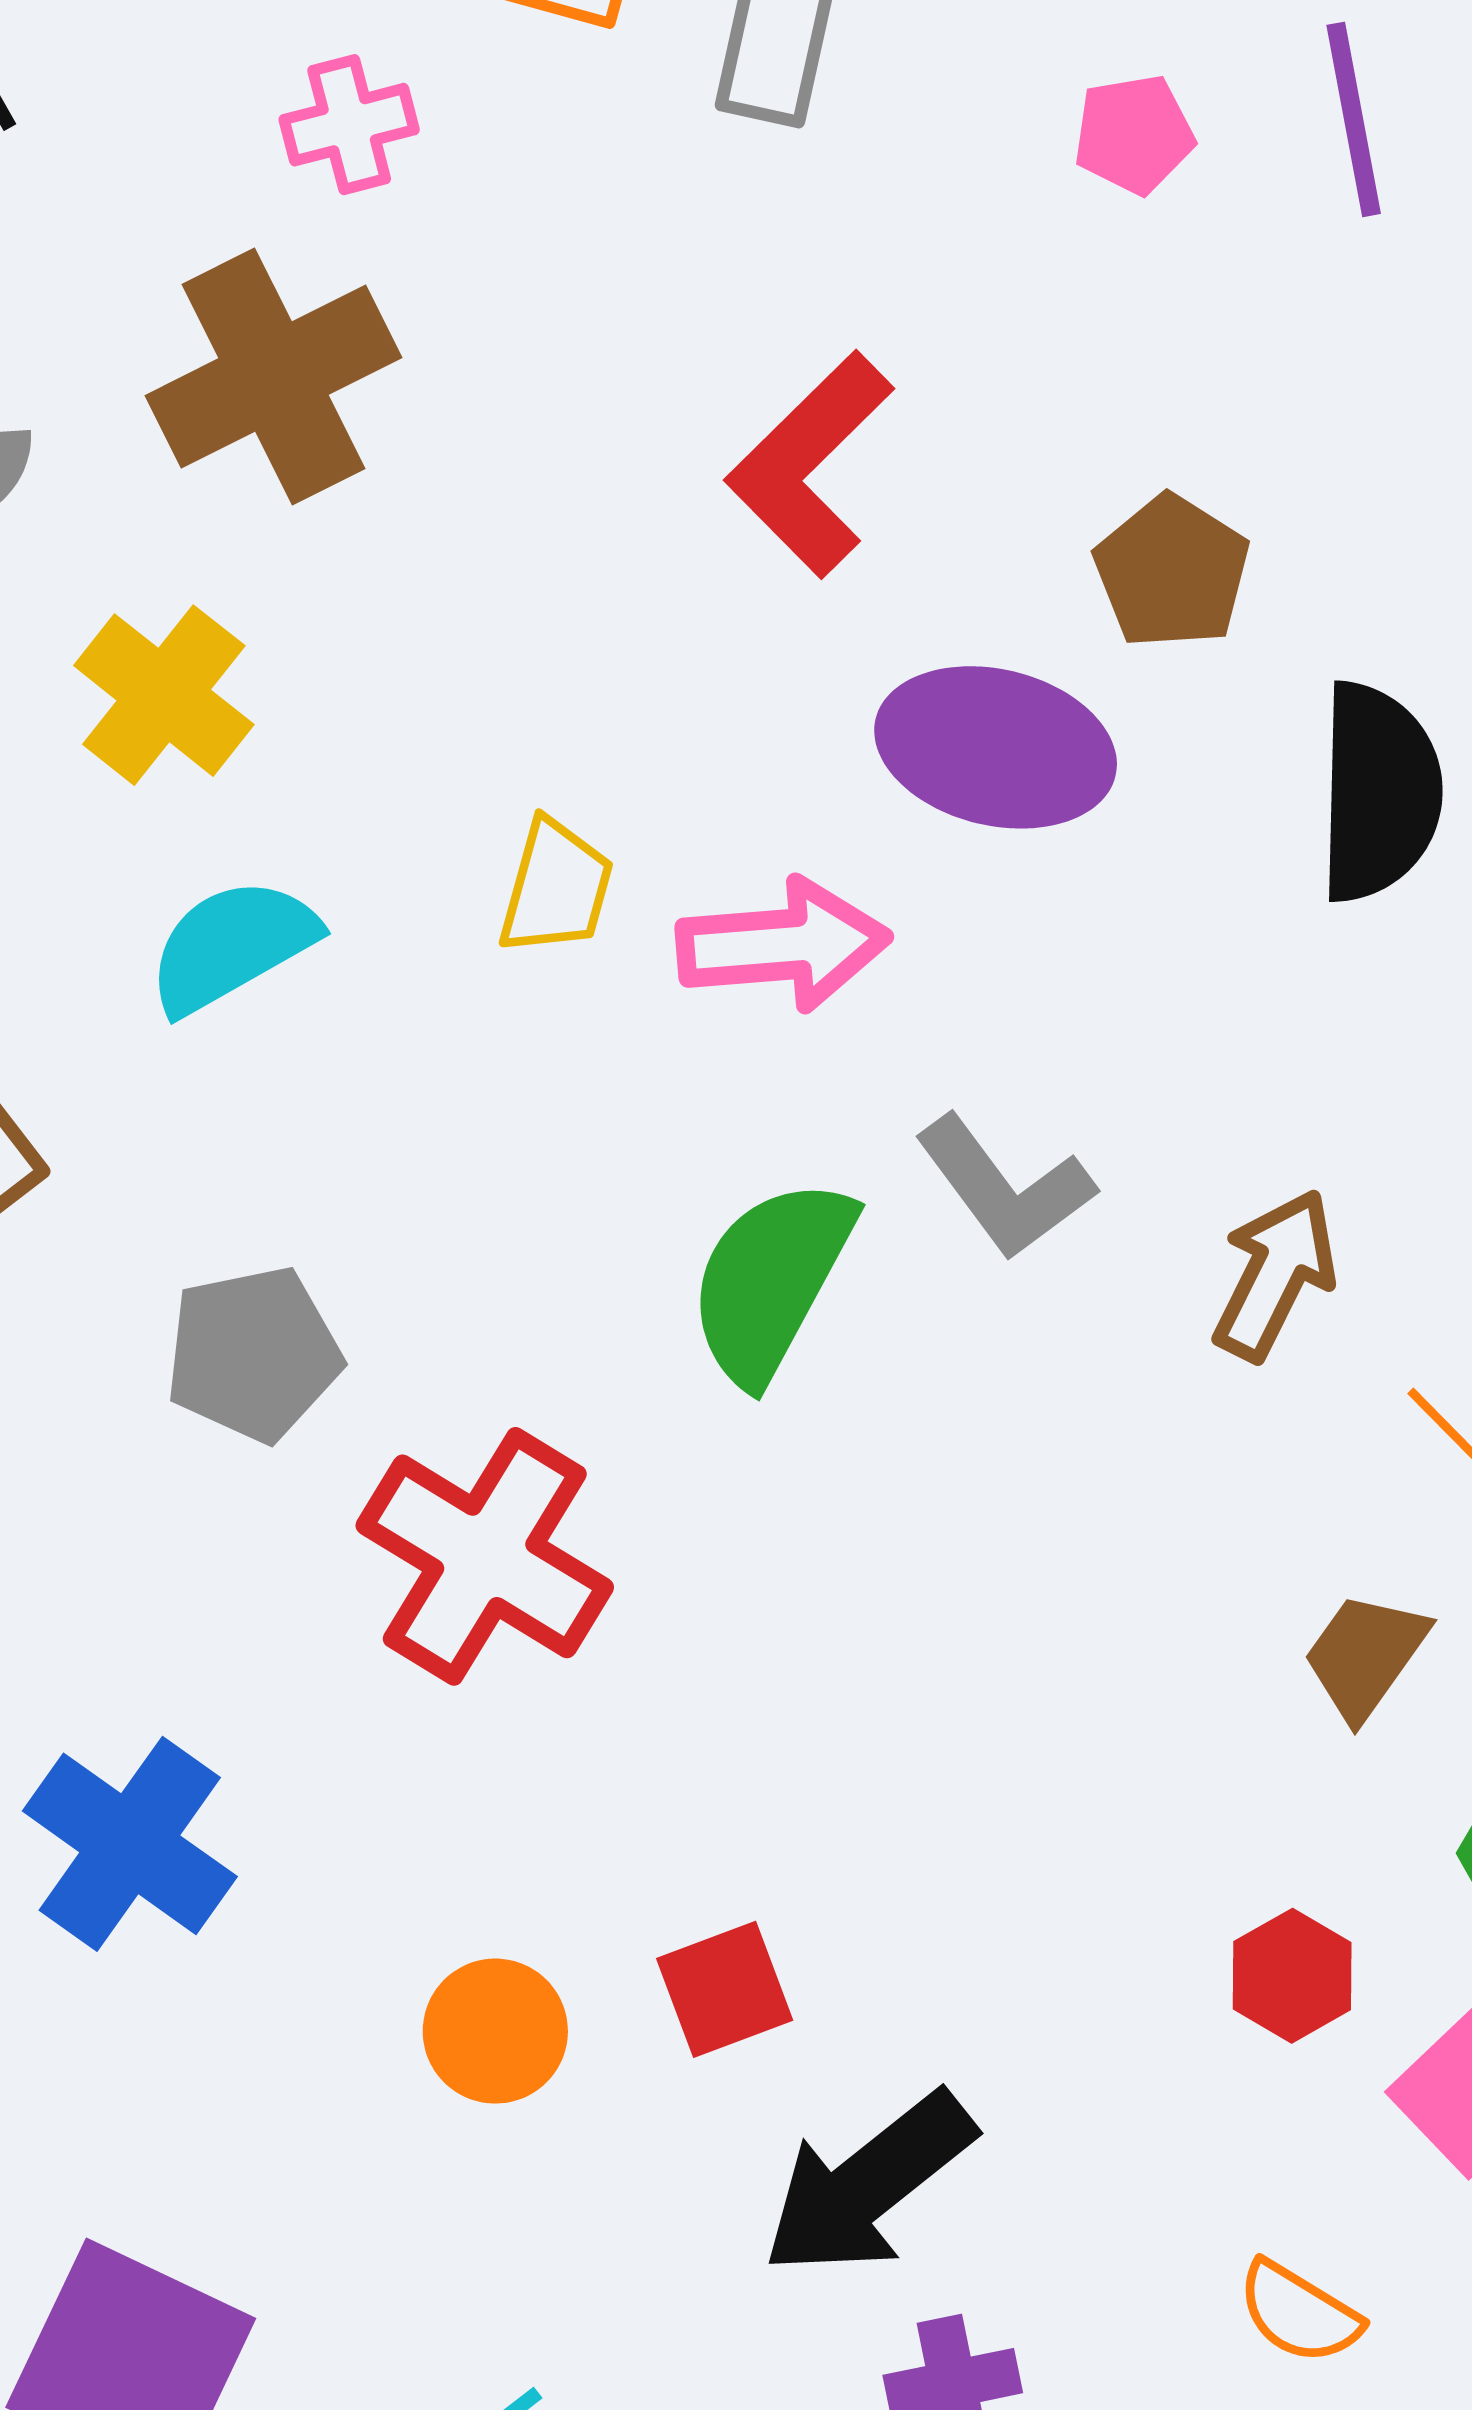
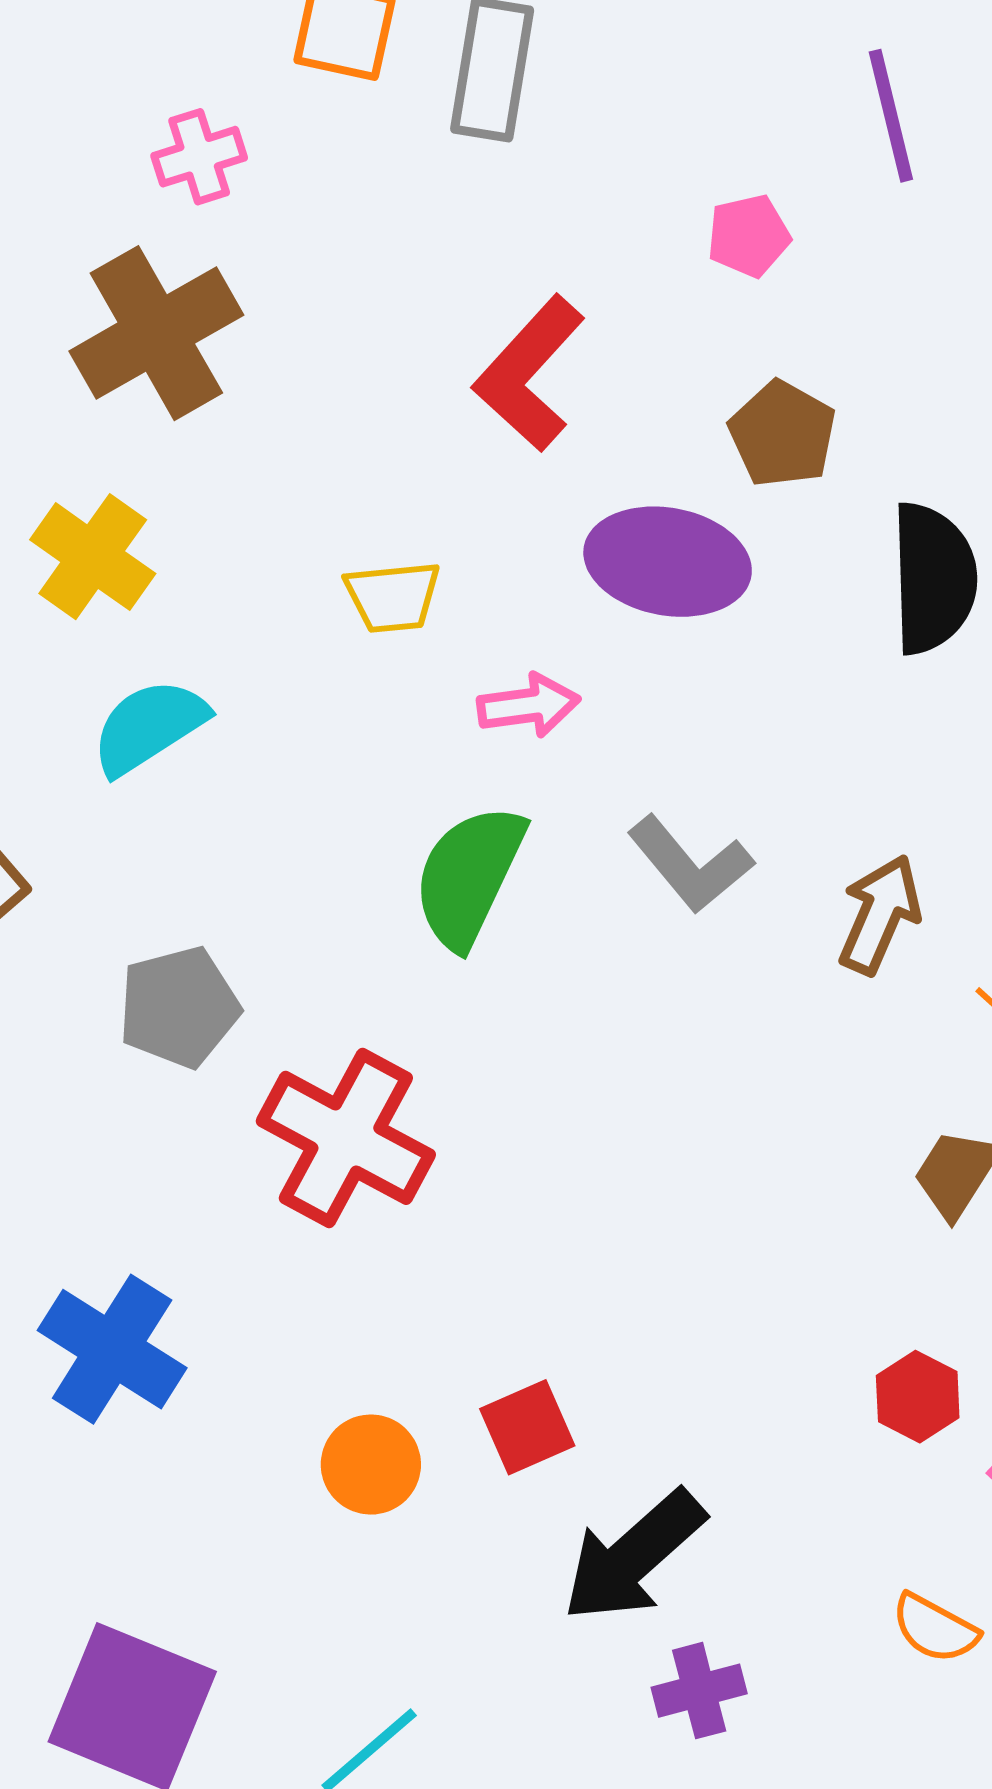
pink pentagon: (1134, 134) -> (749, 236), moved
yellow trapezoid: (556, 887) -> (393, 597), moved, turned 72
pink arrow: (783, 945) -> (529, 706), size x0.7
green semicircle: (771, 1280) -> (469, 876), moved

